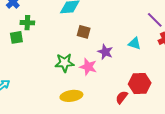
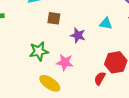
pink star: (88, 67) -> (65, 62), moved
yellow ellipse: (71, 96) -> (50, 83), turned 50

